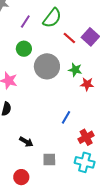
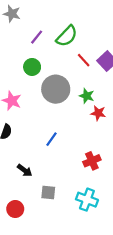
blue line: (66, 117) -> (51, 139), moved
red cross: (86, 137) -> (92, 161), moved

